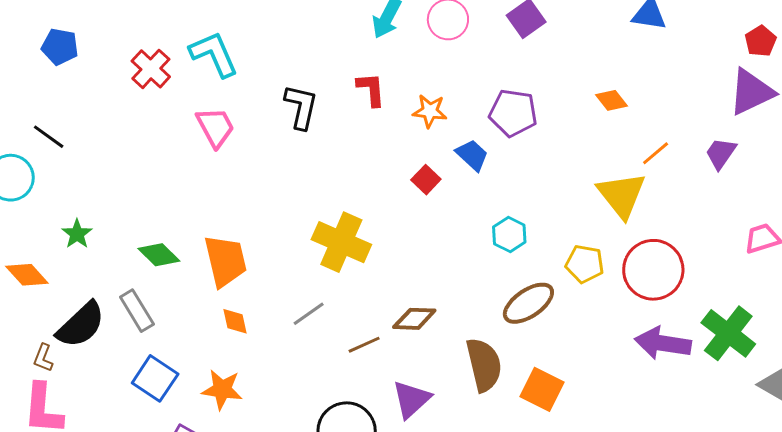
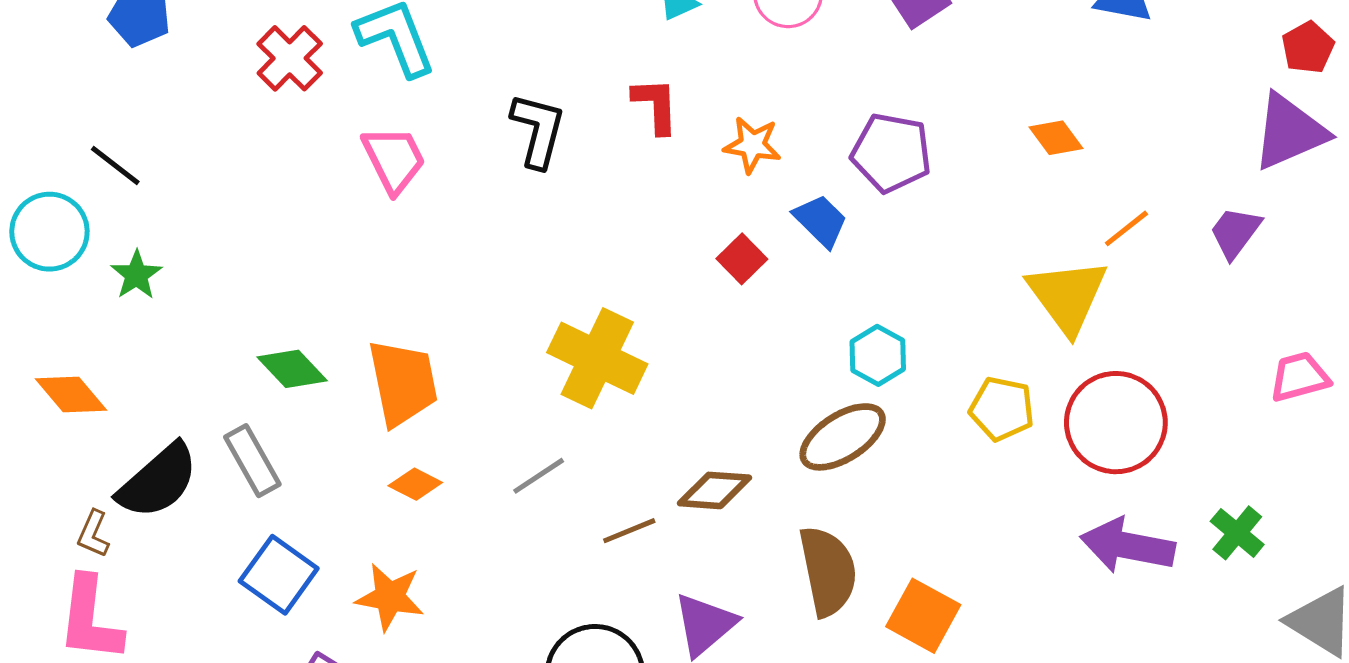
green star: (77, 234) -> (136, 275), moved
brown ellipse: (528, 303) -> (843, 437), moved
orange diamond: (235, 321) -> (415, 484), turned -52
green cross: (728, 333) -> (1237, 533), size x0.6

